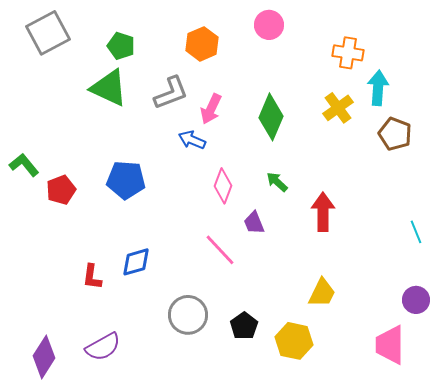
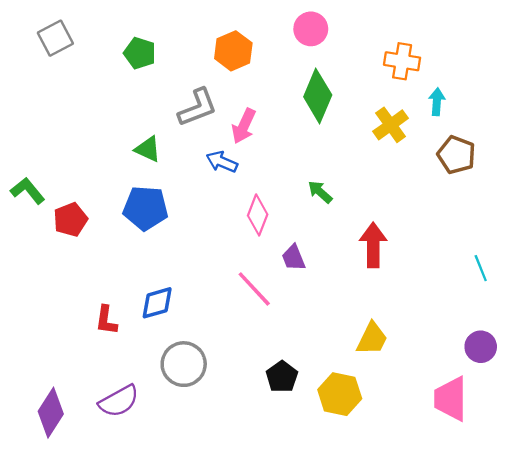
gray square: (48, 33) -> (55, 38), size x0.7
green triangle: (109, 88) -> (148, 149), moved, size x0.6
cyan arrow: (378, 88) -> (437, 102), size x0.7
green diamond: (271, 117) -> (318, 96), moved
green arrow: (277, 182) -> (320, 192), moved
gray circle: (188, 315) -> (184, 364), moved

